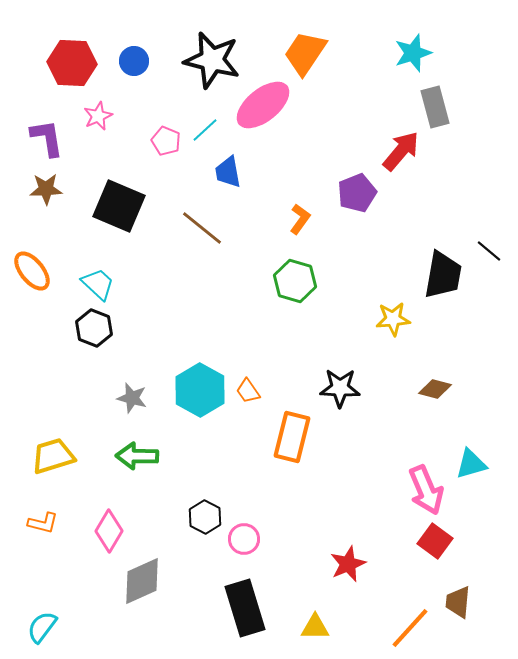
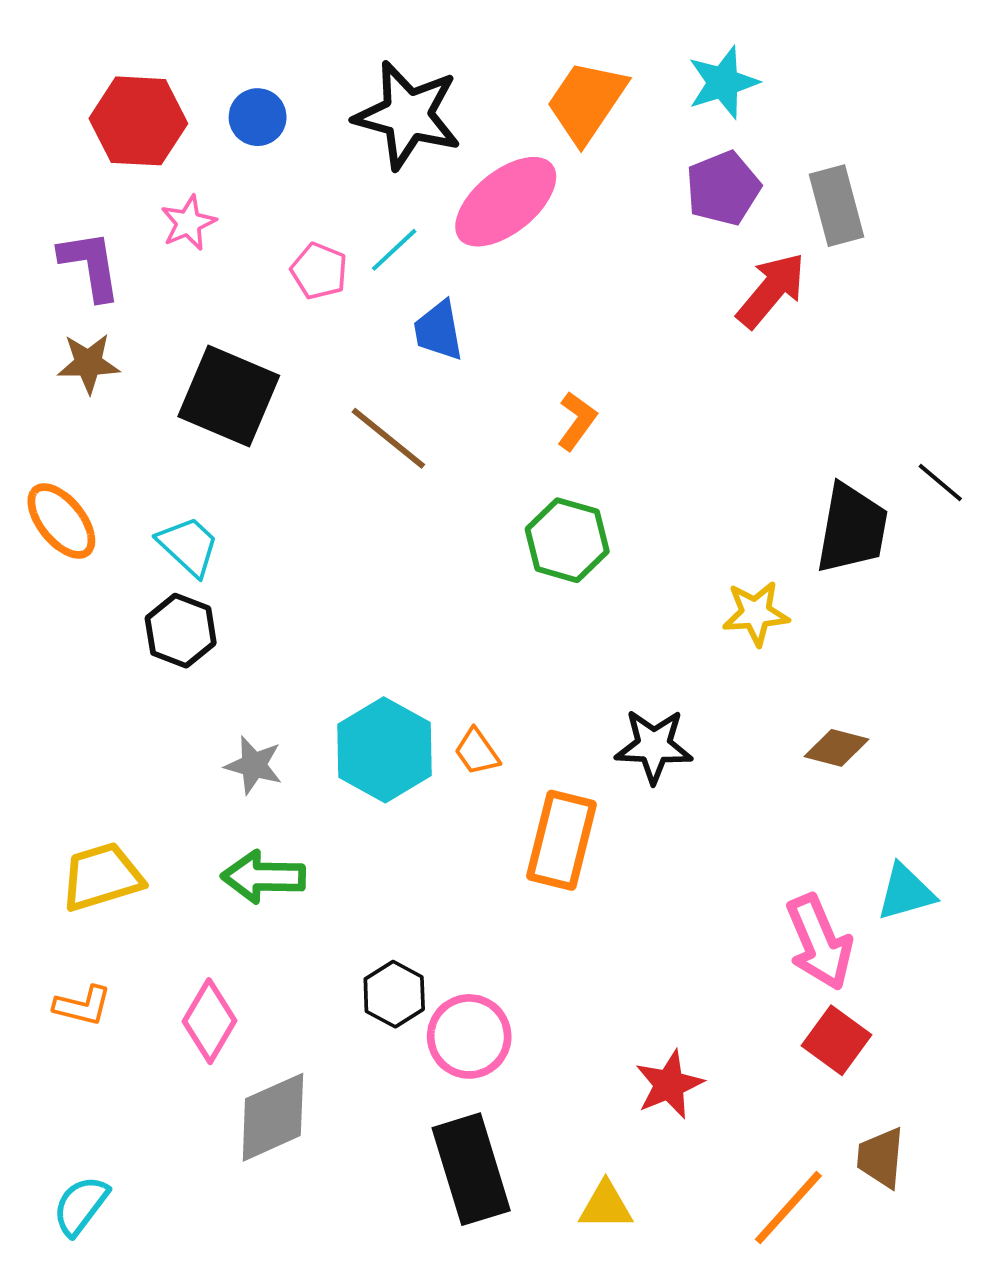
cyan star: (413, 53) -> (723, 82), moved
purple pentagon: (357, 193) -> (723, 188), moved
pink circle: (244, 539) -> (469, 1036), size x1.4

